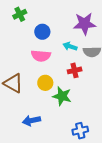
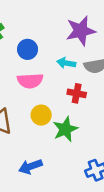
red cross: (75, 70) -> (77, 93), turned 32
green star: (62, 96) -> (65, 129), turned -30

